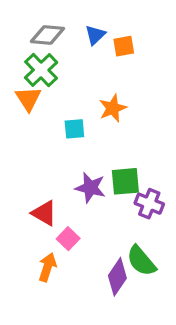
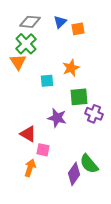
green square: (125, 181) -> (79, 97), moved
purple cross: (149, 204) -> (94, 114), moved
pink square: (68, 239) -> (43, 150), turned -32

